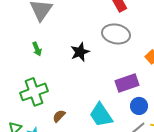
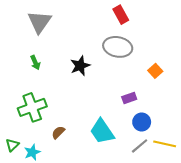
purple rectangle: (127, 83) -> (129, 98), size x0.6

